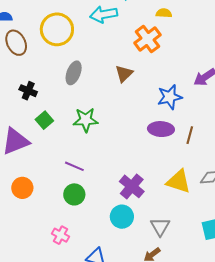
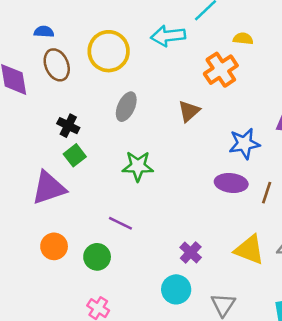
green square: (44, 120) -> (75, 155), moved
purple cross: (132, 186) -> (191, 252), size x0.7
green circle: (74, 194) -> (97, 257), moved

